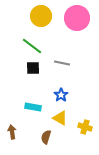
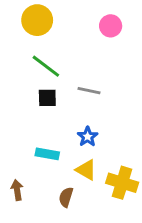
yellow circle: (41, 16) -> (37, 20), moved
pink circle: (77, 18) -> (111, 26), size x0.6
yellow cross: (85, 127) -> (122, 183), size x1.5

